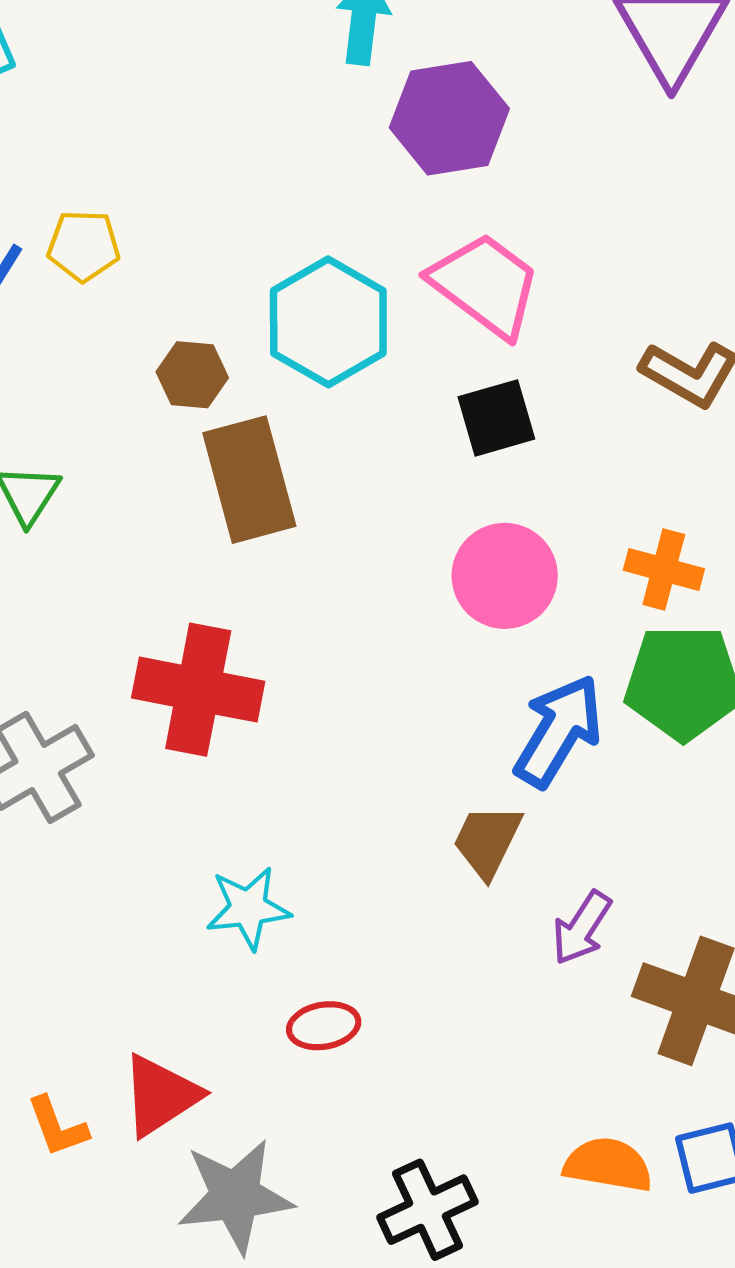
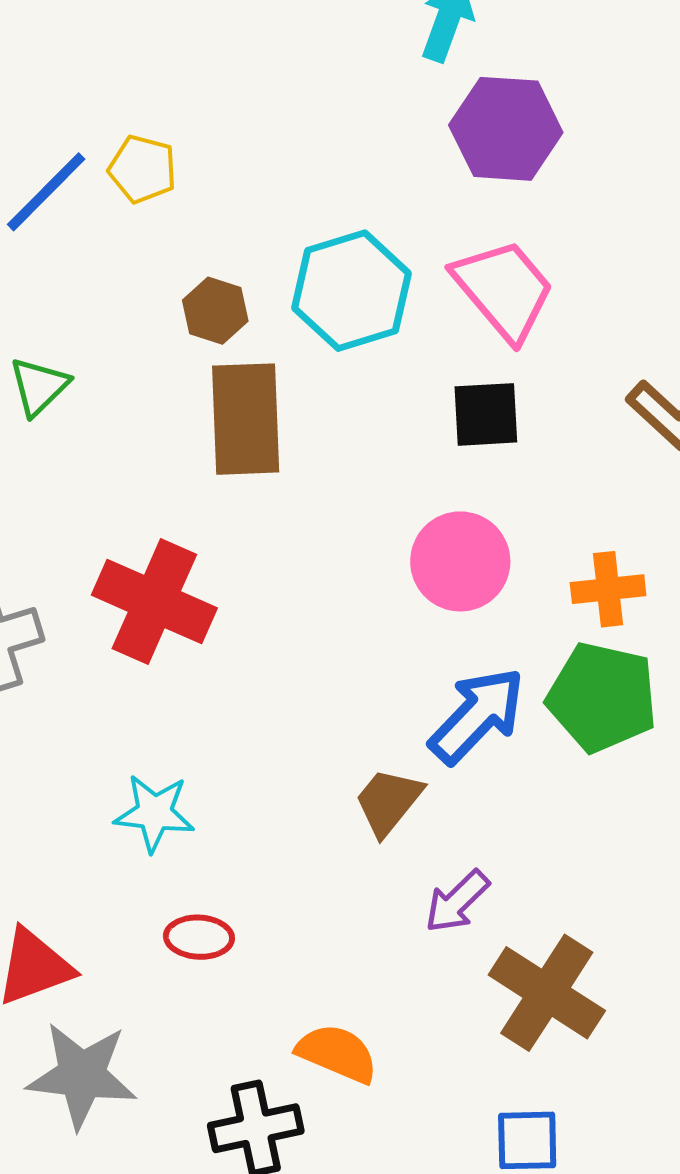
orange cross: (664, 569) -> (608, 589), turned -34
orange semicircle: (608, 1165) -> (337, 1053), moved

